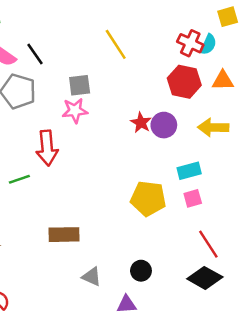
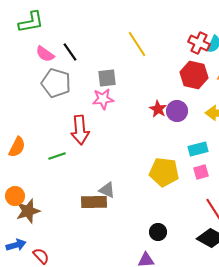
gray triangle: (92, 277) -> (107, 190), moved

